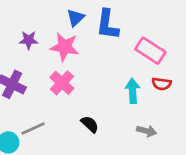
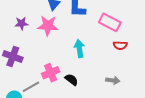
pink cross: (62, 83) -> (51, 73), moved, turned 30
cyan arrow: (133, 91) -> (79, 49), moved

